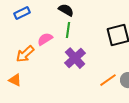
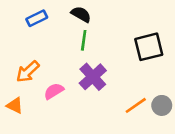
blue rectangle: (22, 13) -> (37, 18), moved
pink semicircle: (45, 39) -> (54, 91), moved

